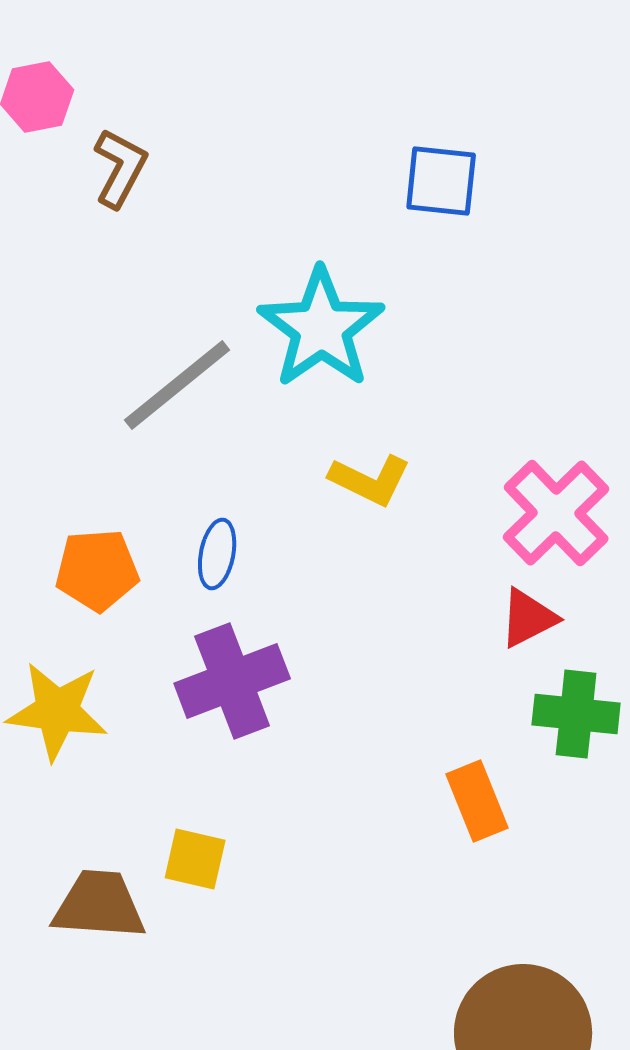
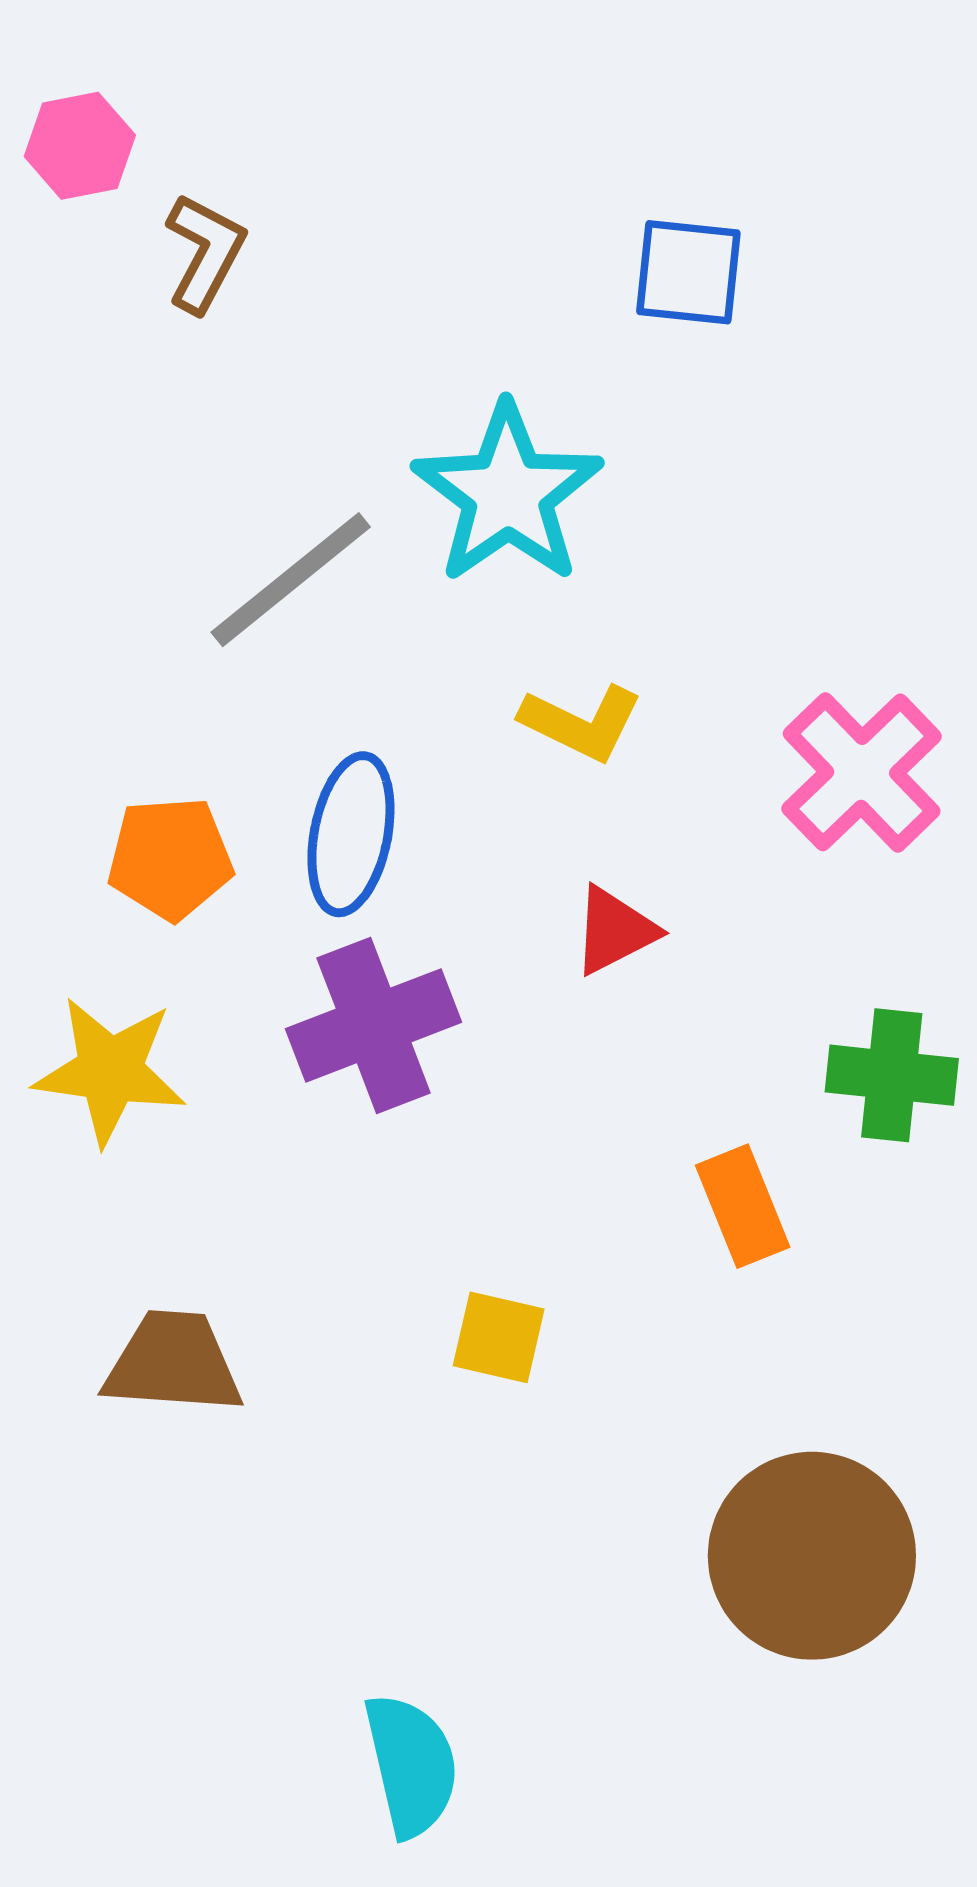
blue ellipse: (217, 554) -> (351, 834), size x1.5
red triangle: (528, 618) -> (615, 931), moved
yellow square: (195, 859) -> (499, 1337), moved

